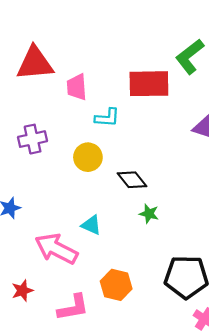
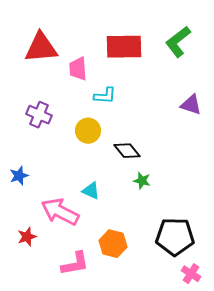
red rectangle: (149, 84) -> (124, 47), moved
purple cross: (33, 139) -> (39, 115), turned 35
red star: (22, 291) -> (27, 237), moved

